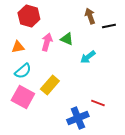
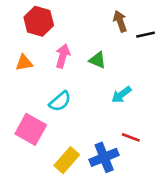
green triangle: (67, 39) -> (97, 60), moved
cyan arrow: (88, 57) -> (121, 95), moved
cyan semicircle: (23, 71) -> (60, 101), moved
yellow rectangle: (50, 85) -> (67, 160), moved

